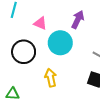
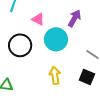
yellow arrow: (51, 78) -> (55, 75), moved

